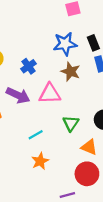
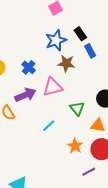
purple arrow: (18, 95) -> (25, 95), turned -35
orange star: (40, 161) -> (75, 146), moved

